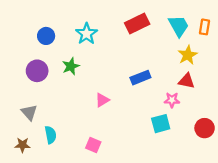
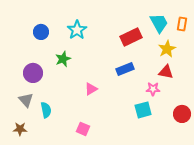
red rectangle: (137, 24) -> (131, 37), moved
purple circle: (37, 71) -> (33, 73), moved
cyan semicircle: (51, 135) -> (46, 110), moved

